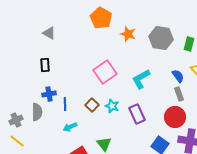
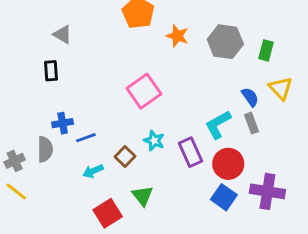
black rectangle: (45, 65) -> (51, 71), moved
cyan L-shape: (141, 79) -> (218, 125), moved
blue line: (65, 104) -> (86, 138), turned 72
brown square: (92, 105) -> (125, 157), moved
red circle: (175, 117) -> (228, 164), moved

